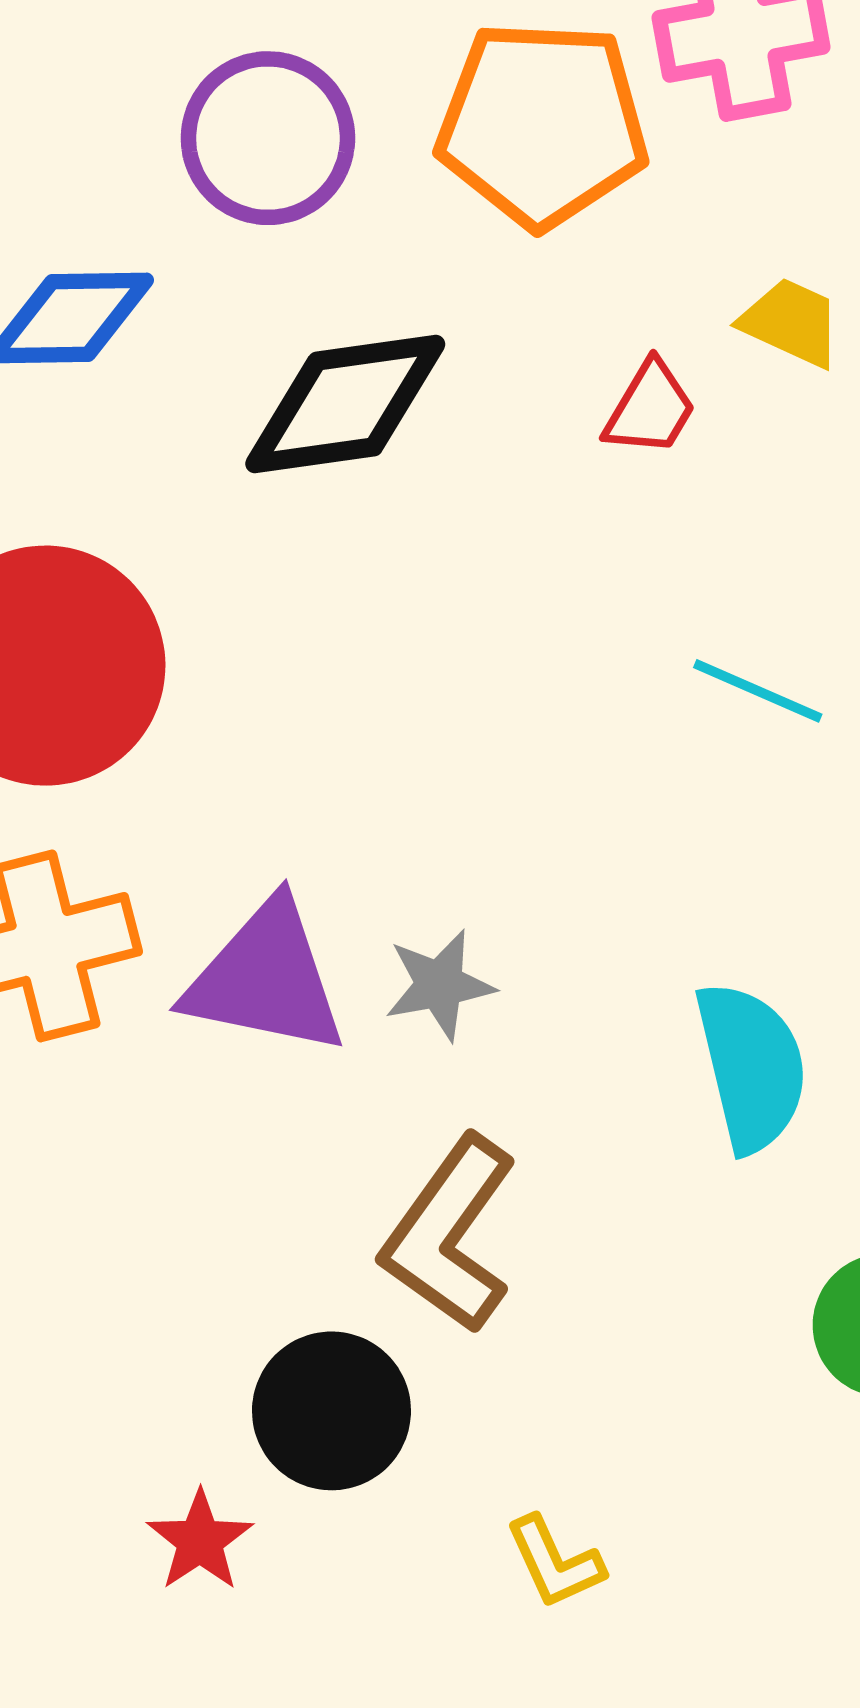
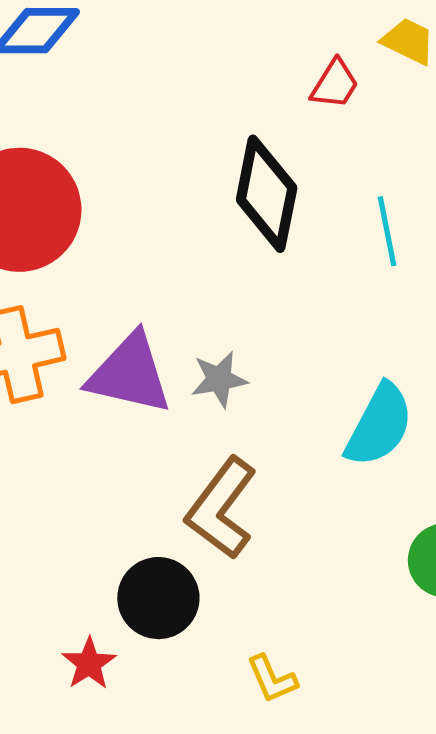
black diamond: (345, 404) -> (267, 194), moved, turned -72
cyan line: (758, 691) -> (387, 231), turned 54
cyan semicircle: (751, 1067) -> (379, 425), turned 40

